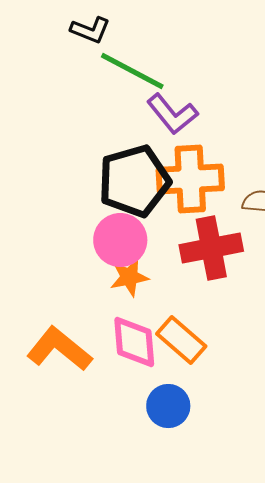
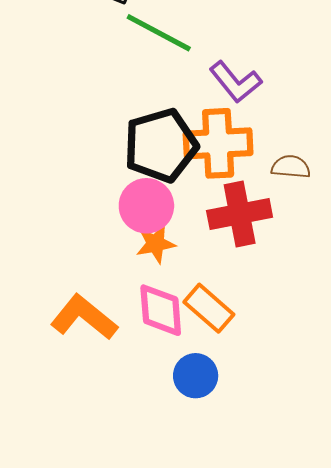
purple L-shape: (172, 114) -> (235, 82), moved

